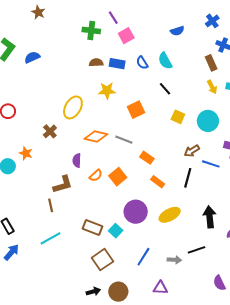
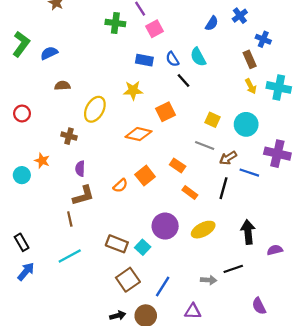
blue cross: (212, 21) -> (240, 16), moved
blue semicircle: (177, 31) -> (212, 23), turned -40
brown semicircle: (96, 63) -> (62, 86), moved
black line: (165, 89) -> (184, 80), moved
brown cross: (50, 131) -> (69, 136), turned -32
orange diamond: (96, 137) -> (139, 134), moved
gray line: (124, 140) -> (205, 146), moved
purple semicircle: (77, 160) -> (80, 169), moved
orange square: (118, 177) -> (145, 176), moved
blue line: (143, 257) -> (163, 287), moved

